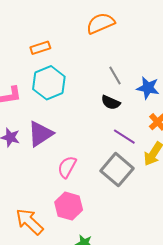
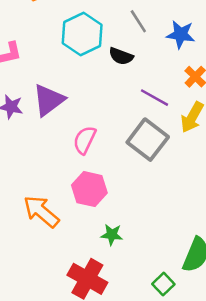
cyan hexagon: (49, 83) -> (82, 34), moved
black semicircle: (111, 102) -> (121, 56), moved

